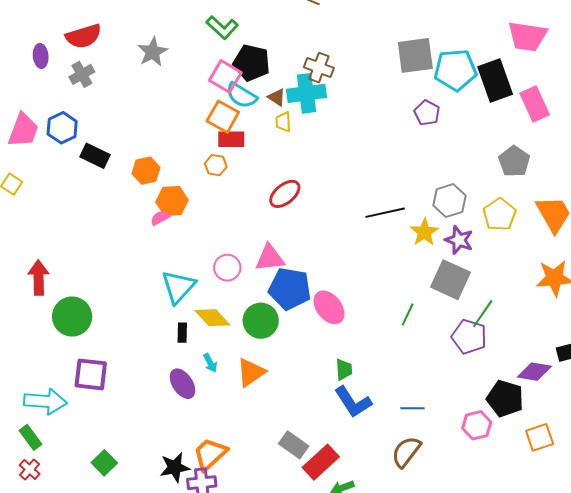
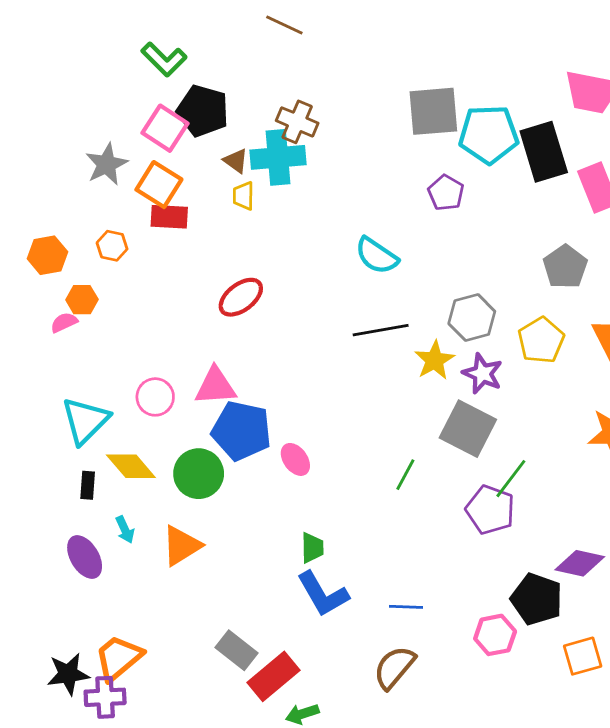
gray star: (153, 52) -> (107, 164), moved
cyan semicircle: (242, 95) -> (377, 256), moved
orange hexagon: (216, 165) -> (112, 246), moved
orange hexagon: (172, 201) -> (82, 300), size x0.7
pink ellipse: (329, 307) -> (295, 459), size x0.7

